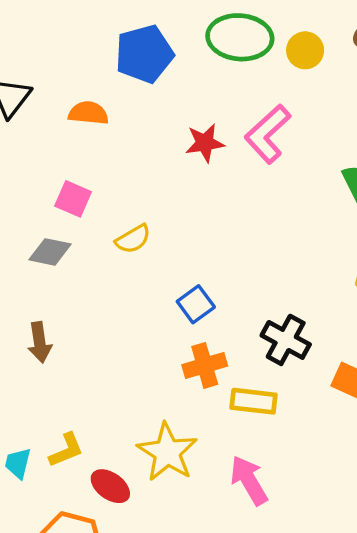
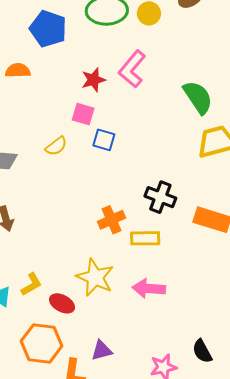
blue pentagon: (144, 54) -> (48, 29), turned -30
pink square: (73, 199) -> (83, 114), moved
blue square: (196, 304) -> (104, 140), moved, turned -30
pink arrow: (249, 480) -> (149, 288), turned -48

